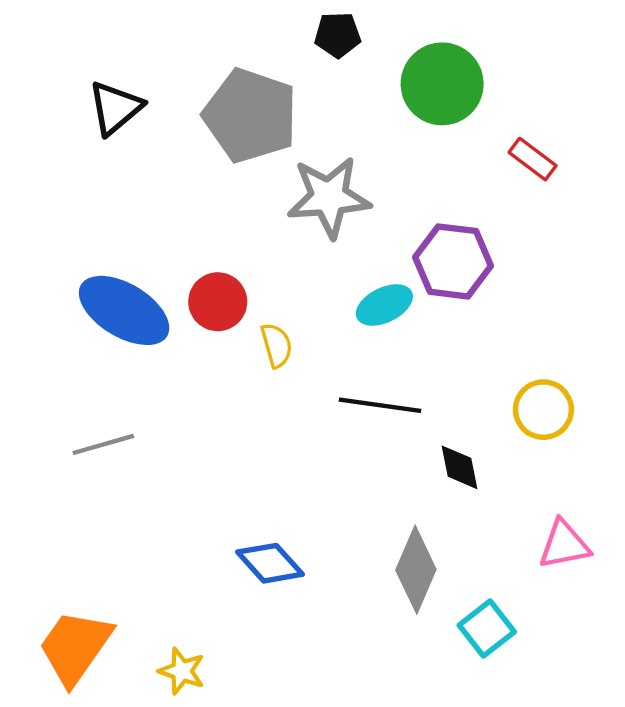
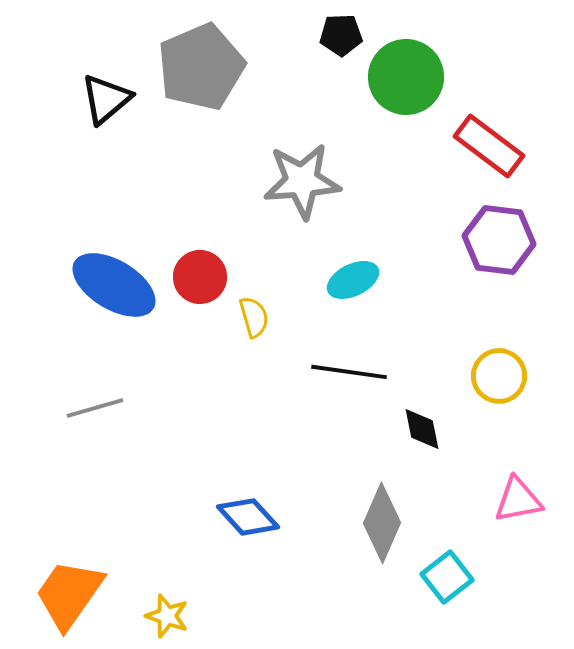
black pentagon: (338, 35) -> (341, 35), moved
gray pentagon: (250, 115) -> (201, 67), moved, turned 30
red rectangle: (533, 159) -> (489, 146), size x1.6
purple hexagon: (453, 261) -> (499, 240), moved

